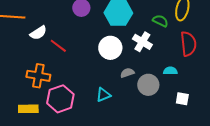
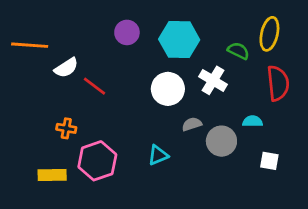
orange cross: (38, 76) -> (66, 128), size x0.6

